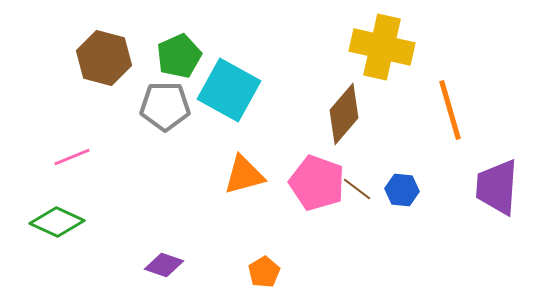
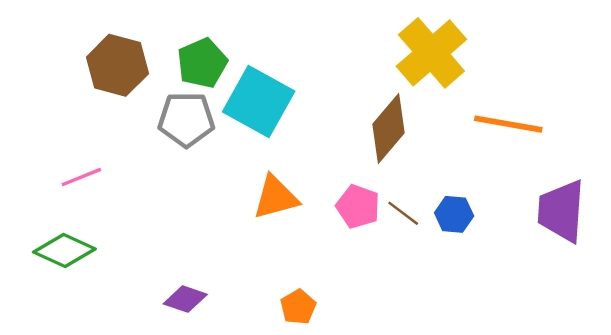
yellow cross: (382, 47) -> (431, 53), turned 36
orange line: (450, 110) -> (508, 124), turned -64
pink pentagon: (317, 183) -> (358, 206), size x0.7

